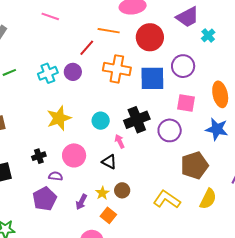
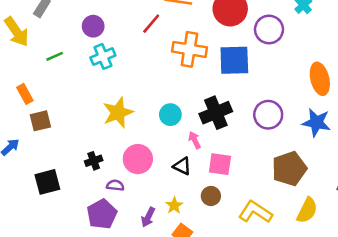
purple circle: (183, 66) -> (269, 29), moved
purple circle: (73, 72) -> (93, 26), moved
pink square: (186, 103) -> (220, 164), moved
purple circle: (170, 130) -> (268, 115), moved
brown circle: (122, 190) -> (211, 196), moved

